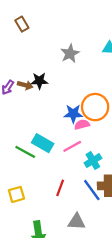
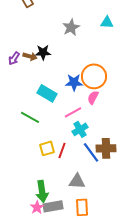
pink semicircle: (82, 125) -> (93, 97), moved, turned -48
cyan rectangle: (43, 143) -> (47, 93), moved
cyan cross: (93, 161) -> (80, 129), moved
yellow square: (16, 194) -> (47, 148), moved

